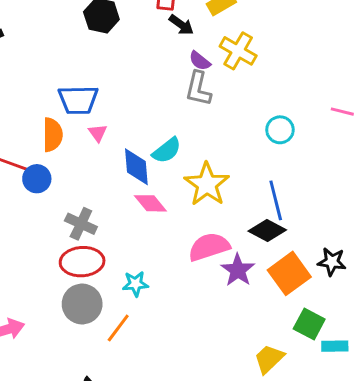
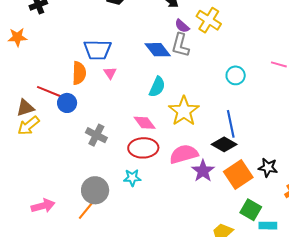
cyan semicircle: (167, 150) -> (157, 87), turned -30
blue diamond: (136, 167) -> (158, 50), moved, turned -36
red ellipse: (82, 262) -> (143, 148), moved
orange line: (118, 328) -> (86, 210), moved

